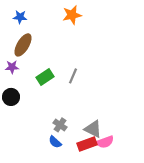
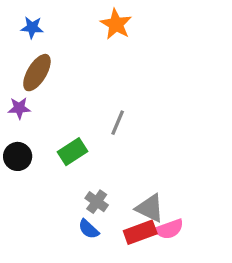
orange star: (72, 15) -> (116, 24), turned -30
green rectangle: (45, 77) -> (72, 152), moved

